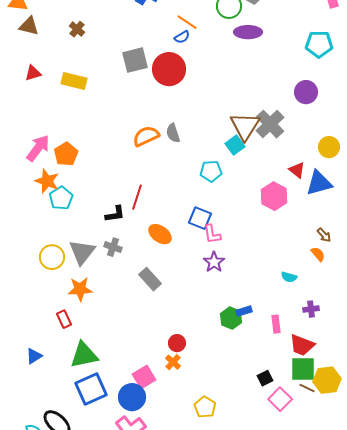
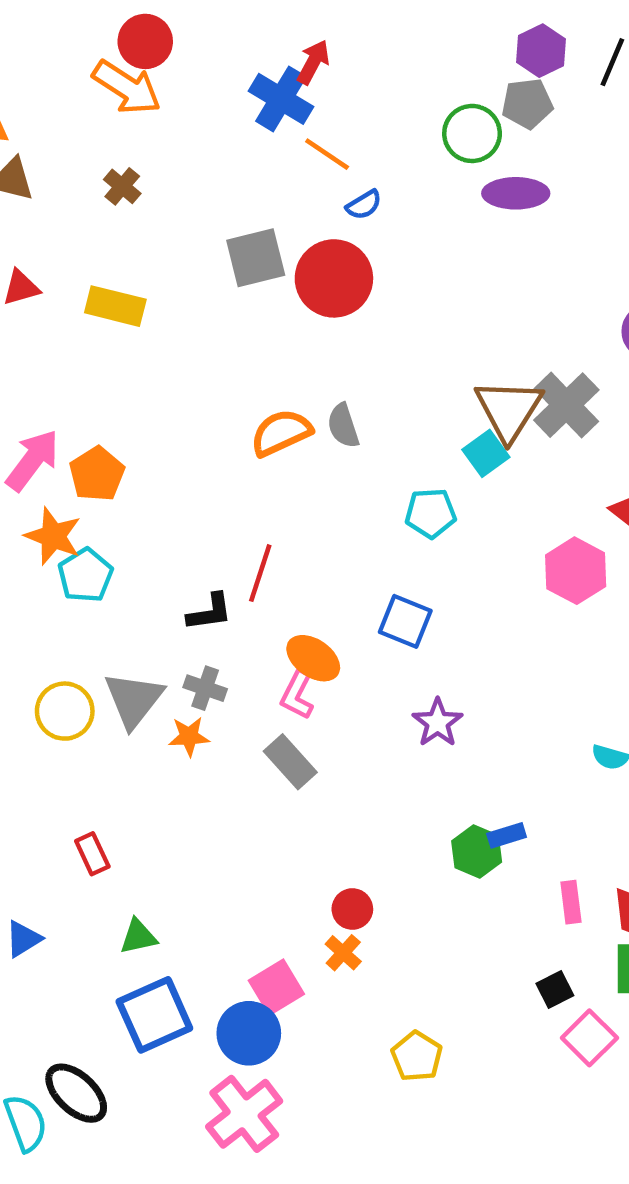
orange line: (187, 22) -> (327, 154), moved
pink L-shape: (212, 234) -> (297, 695), moved, turned 35
orange star: (80, 289) -> (189, 736), moved, size x0.7
pink rectangle: (276, 324) -> (571, 902), moved
green triangle: (84, 355) -> (138, 937), size x0.6

